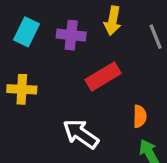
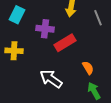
purple cross: (71, 35) -> (45, 29), moved
orange semicircle: (140, 116) -> (88, 68), turned -32

